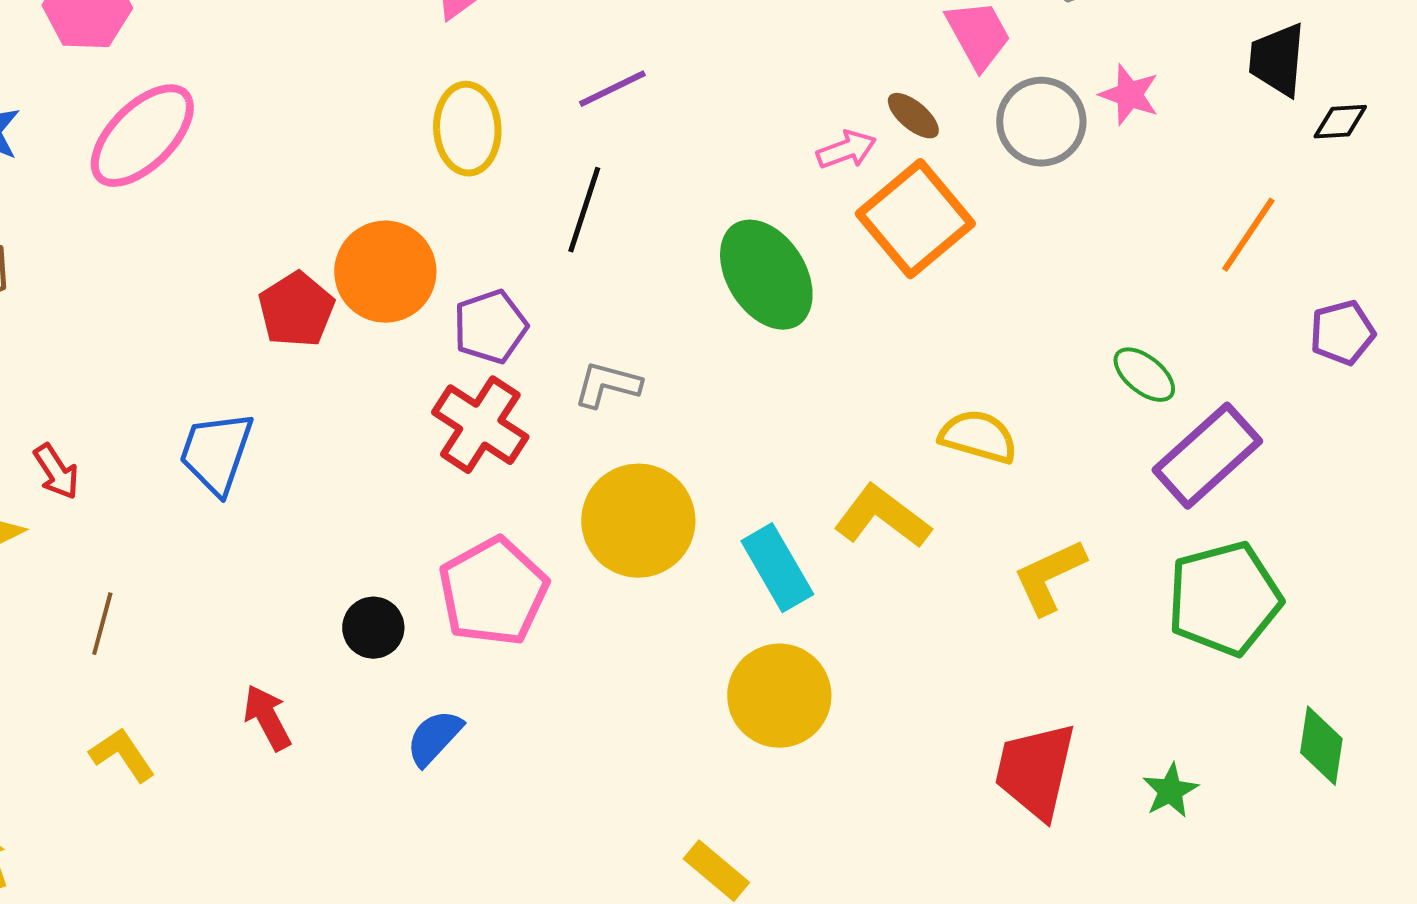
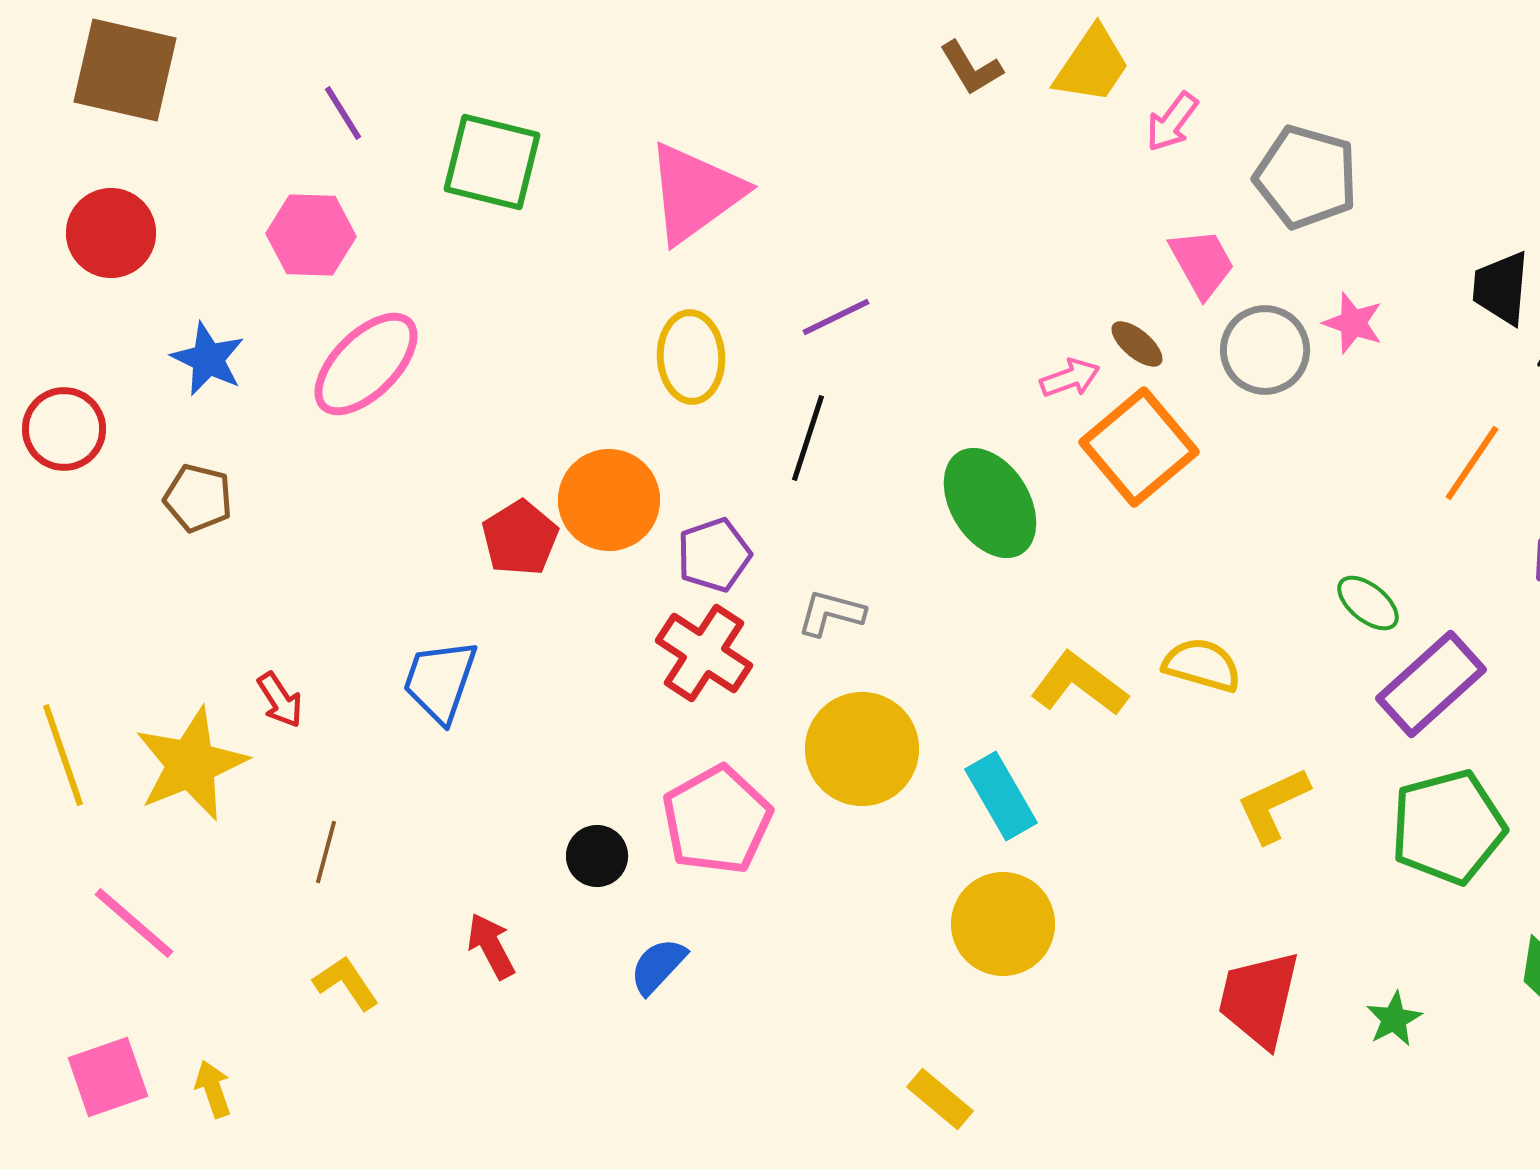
yellow L-shape: (882, 517) -> (1079, 684), moved

